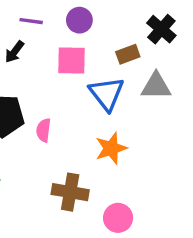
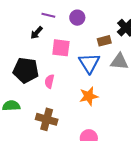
pink square: (72, 61) -> (61, 48), moved
brown cross: (70, 192) -> (47, 119), moved

